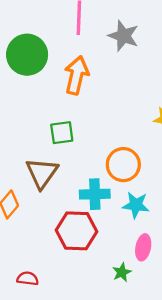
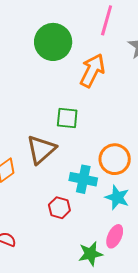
red hexagon: (77, 231) -> (59, 208), size x0.6
green star: (122, 272) -> (90, 254), size x1.4

